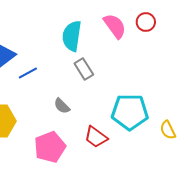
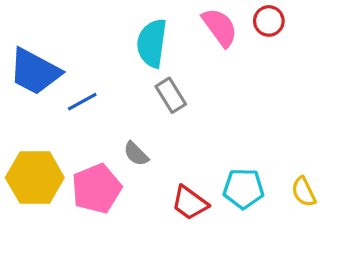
cyan pentagon: (130, 112) -> (244, 189), moved, size x0.7
pink pentagon: (50, 147) -> (96, 189), moved

